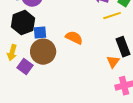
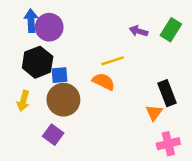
yellow line: (112, 16) -> (113, 61), moved
purple square: (25, 67) -> (53, 135), moved

